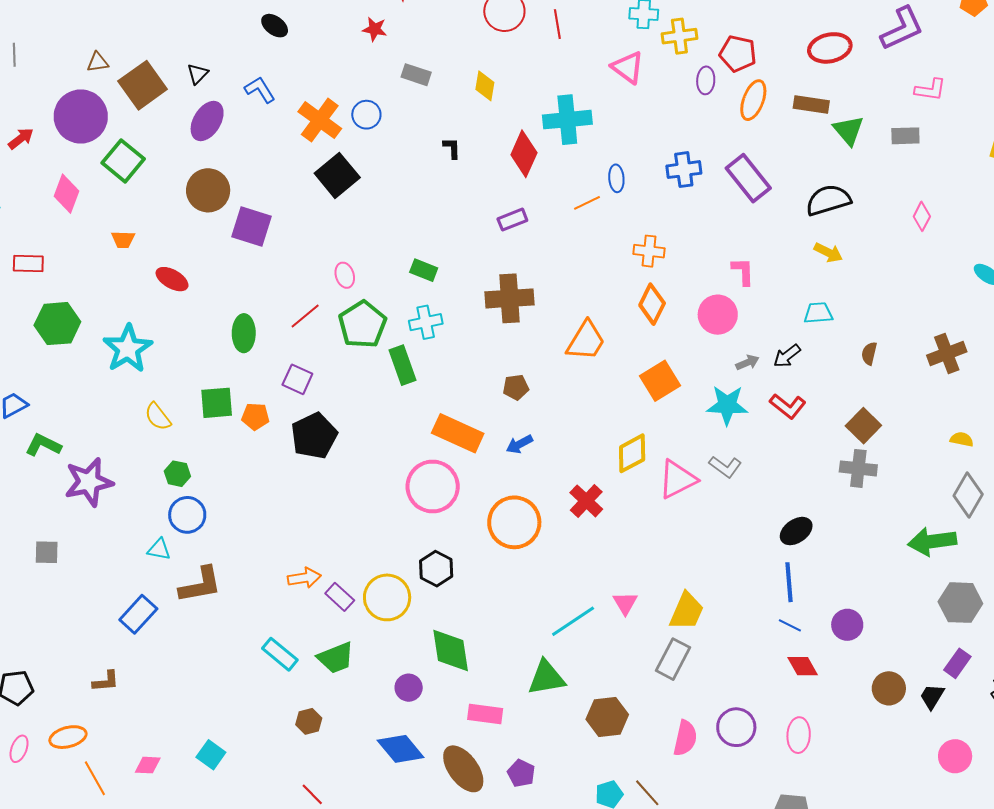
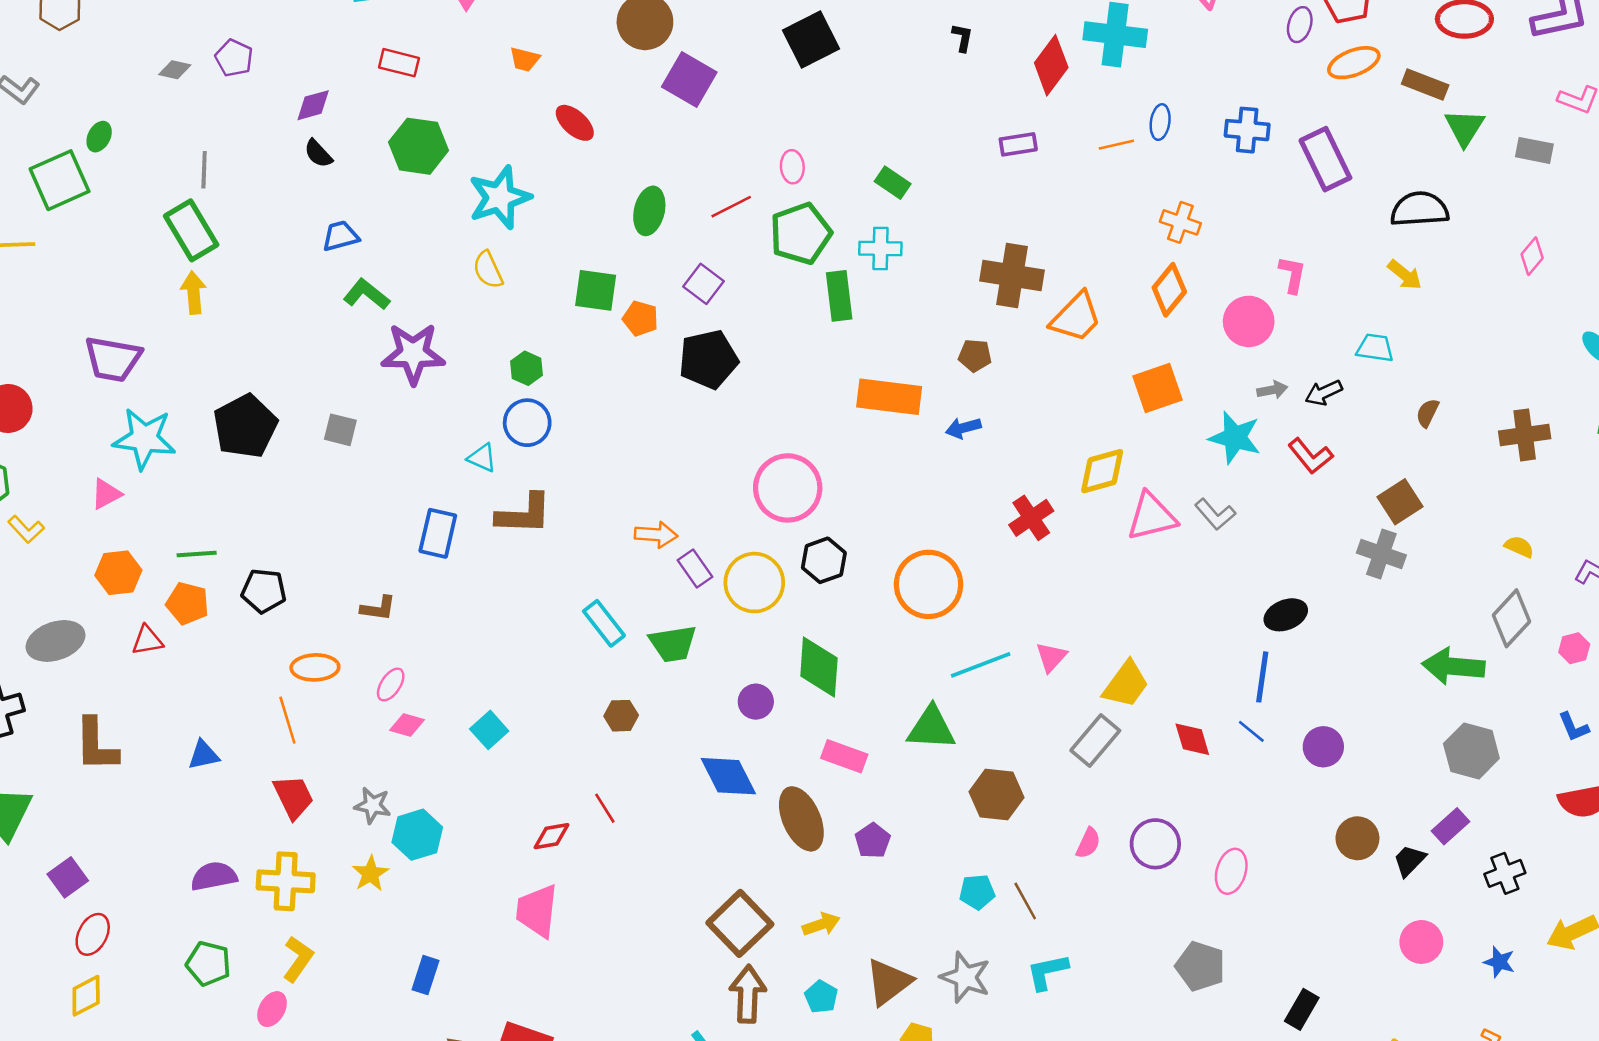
orange ellipse: (753, 100) -> (1354, 63), turned 36
brown cross: (510, 298) -> (1012, 275), moved
yellow semicircle: (158, 417) -> (488, 270), moved
orange rectangle: (458, 433) -> (889, 397), turned -30
pink circle: (433, 487) -> (788, 488), moved
orange circle: (514, 522) -> (929, 584), moved
blue rectangle: (138, 614) -> (438, 533), turned -42
red diamond: (803, 666) -> (1192, 739), moved
pink semicircle: (685, 738) -> (1088, 843), size x0.7
pink ellipse: (19, 749) -> (391, 685), moved
orange line: (95, 778) -> (287, 720), moved

